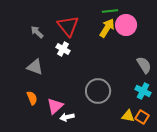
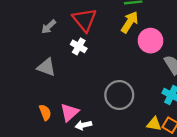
pink circle: (126, 25) -> (151, 41), moved
gray arrow: (37, 32) -> (49, 27), turned -88
orange semicircle: (32, 98) -> (45, 112), moved

